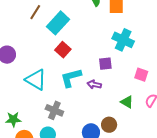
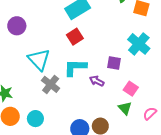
pink square: (141, 75) -> (131, 89), moved
gray cross: (54, 110) -> (51, 84), moved

